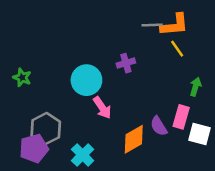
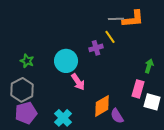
yellow line: (177, 49) -> (110, 37), moved
green star: (22, 78) -> (27, 61), moved
purple semicircle: (159, 126) -> (117, 116), moved
gray hexagon: (46, 129) -> (22, 90), moved

